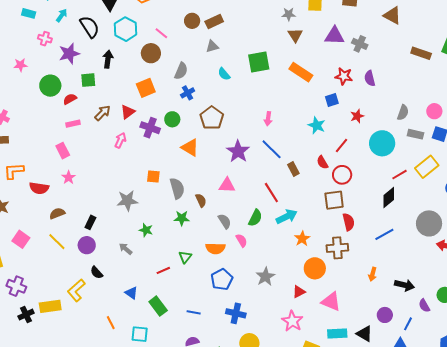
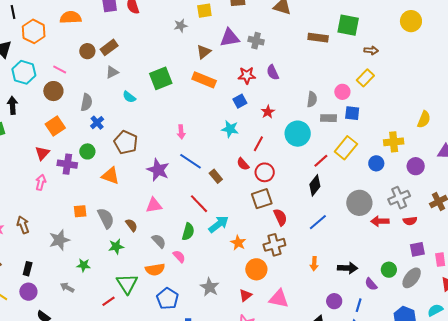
brown triangle: (295, 35) -> (204, 52), moved, turned 35
brown arrow: (102, 113) -> (23, 225), moved, turned -54
green triangle: (185, 257) -> (127, 284), size x1.6

